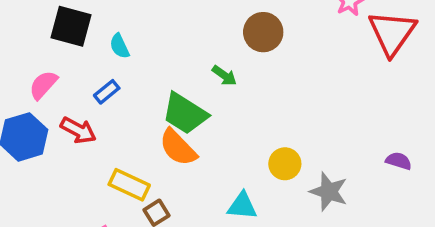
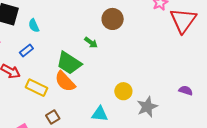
yellow rectangle: (129, 185) -> (36, 88), moved
gray star: (329, 192) -> (147, 107), turned 30

